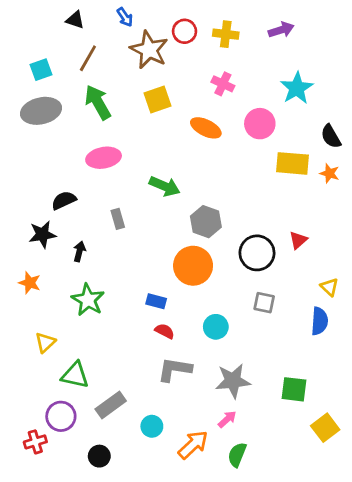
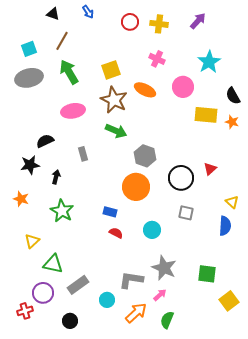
purple arrow: (281, 30) -> (198, 21), turned -30
brown star: (149, 50) -> (114, 100), moved
gray L-shape: (175, 369) -> (131, 280), moved
gray star: (233, 381) -> (164, 268), turned 30

